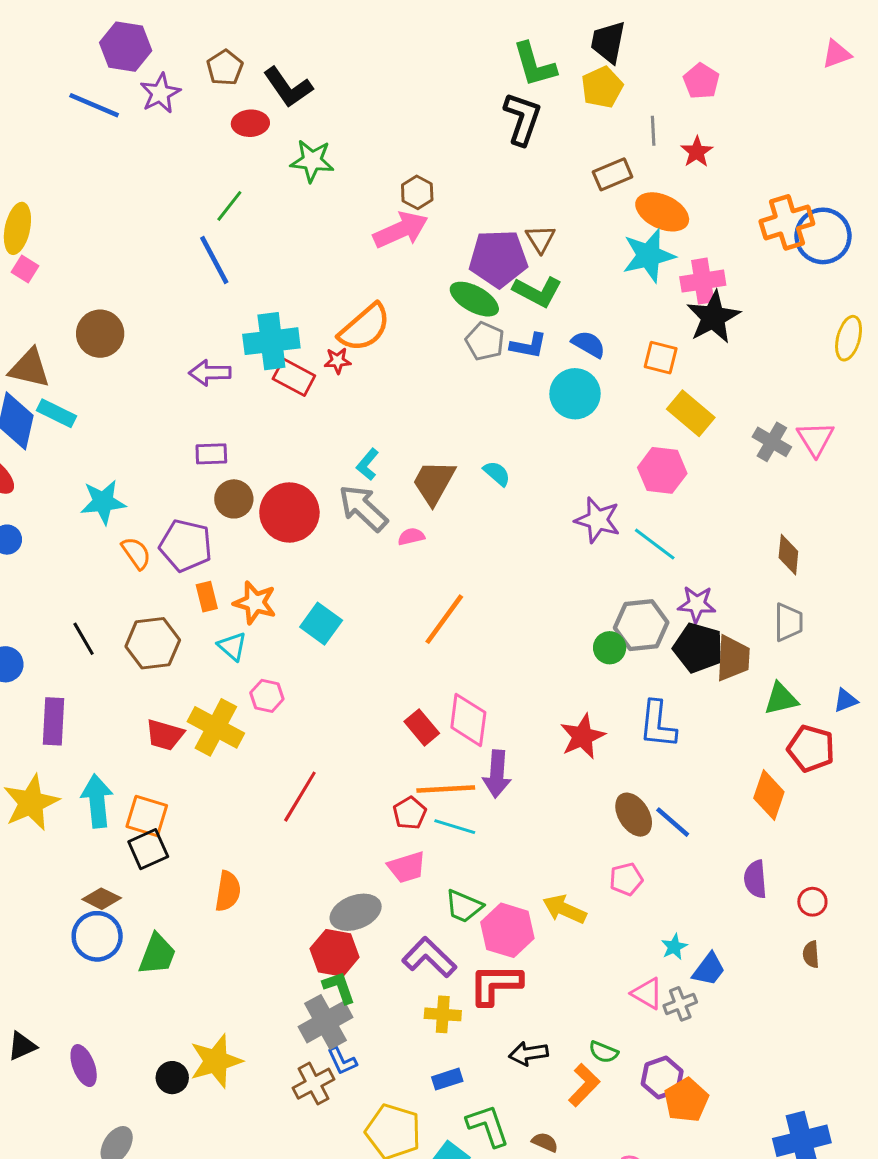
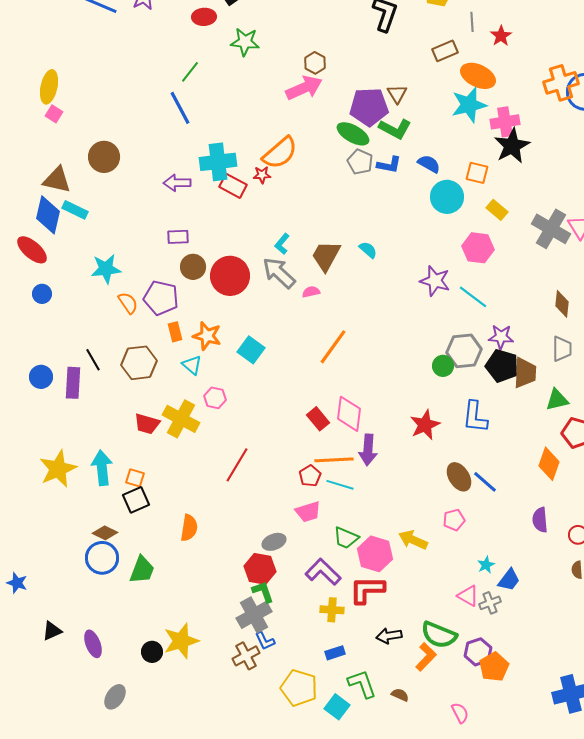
cyan circle: (575, 394) -> (447, 197), moved
yellow rectangle: (691, 413) -> (497, 210), size x0.7
gray cross: (772, 442) -> (551, 229), size x1.5
purple rectangle: (54, 721) -> (73, 383), moved
orange square: (147, 816) -> (135, 478), size x0.7
gray ellipse: (356, 912) -> (274, 542), size x0.7
green semicircle: (604, 1052) -> (439, 635), size x1.8

